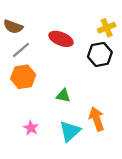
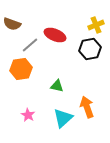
gray line: (21, 50) -> (30, 45), moved

